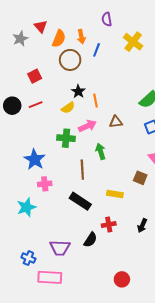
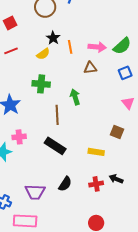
pink arrow: (87, 126) -> (97, 47), moved, turned 30
brown square: (140, 178) -> (117, 132), moved
pink cross: (45, 184) -> (19, 137), moved
yellow rectangle: (115, 194) -> (96, 152), moved
red cross: (109, 225) -> (96, 184), moved
black arrow: (142, 226) -> (116, 179), moved, turned 88

